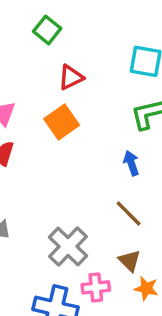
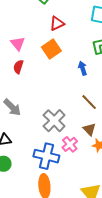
blue arrow: (131, 163) -> (83, 68), moved
pink cross: (96, 287) -> (70, 144), turned -35

